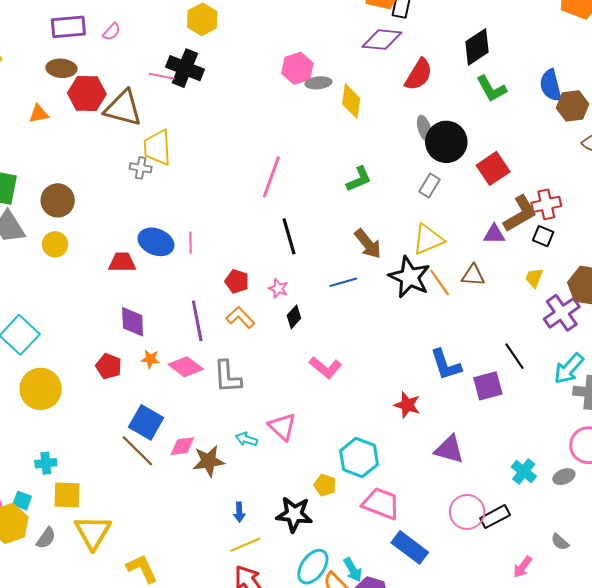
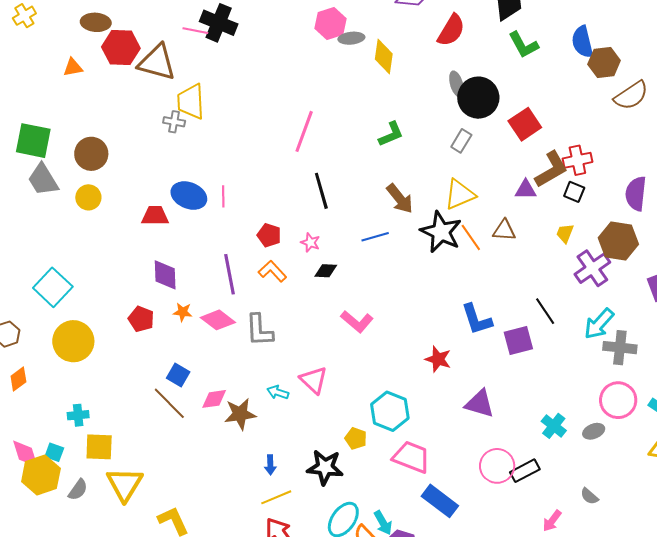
black diamond: (294, 317) -> (326, 271), turned 50
blue square: (146, 422) -> (178, 375), size x0.7

